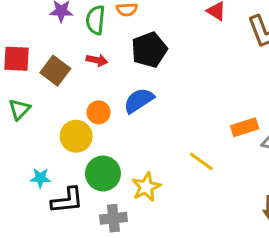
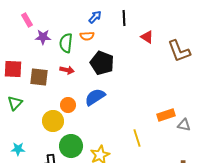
black pentagon: (149, 50) -> (102, 63), turned -30
brown square: (55, 71) -> (39, 77), turned -30
yellow line: (201, 162) -> (137, 138), turned 36
cyan star: (40, 178) -> (18, 149), moved

